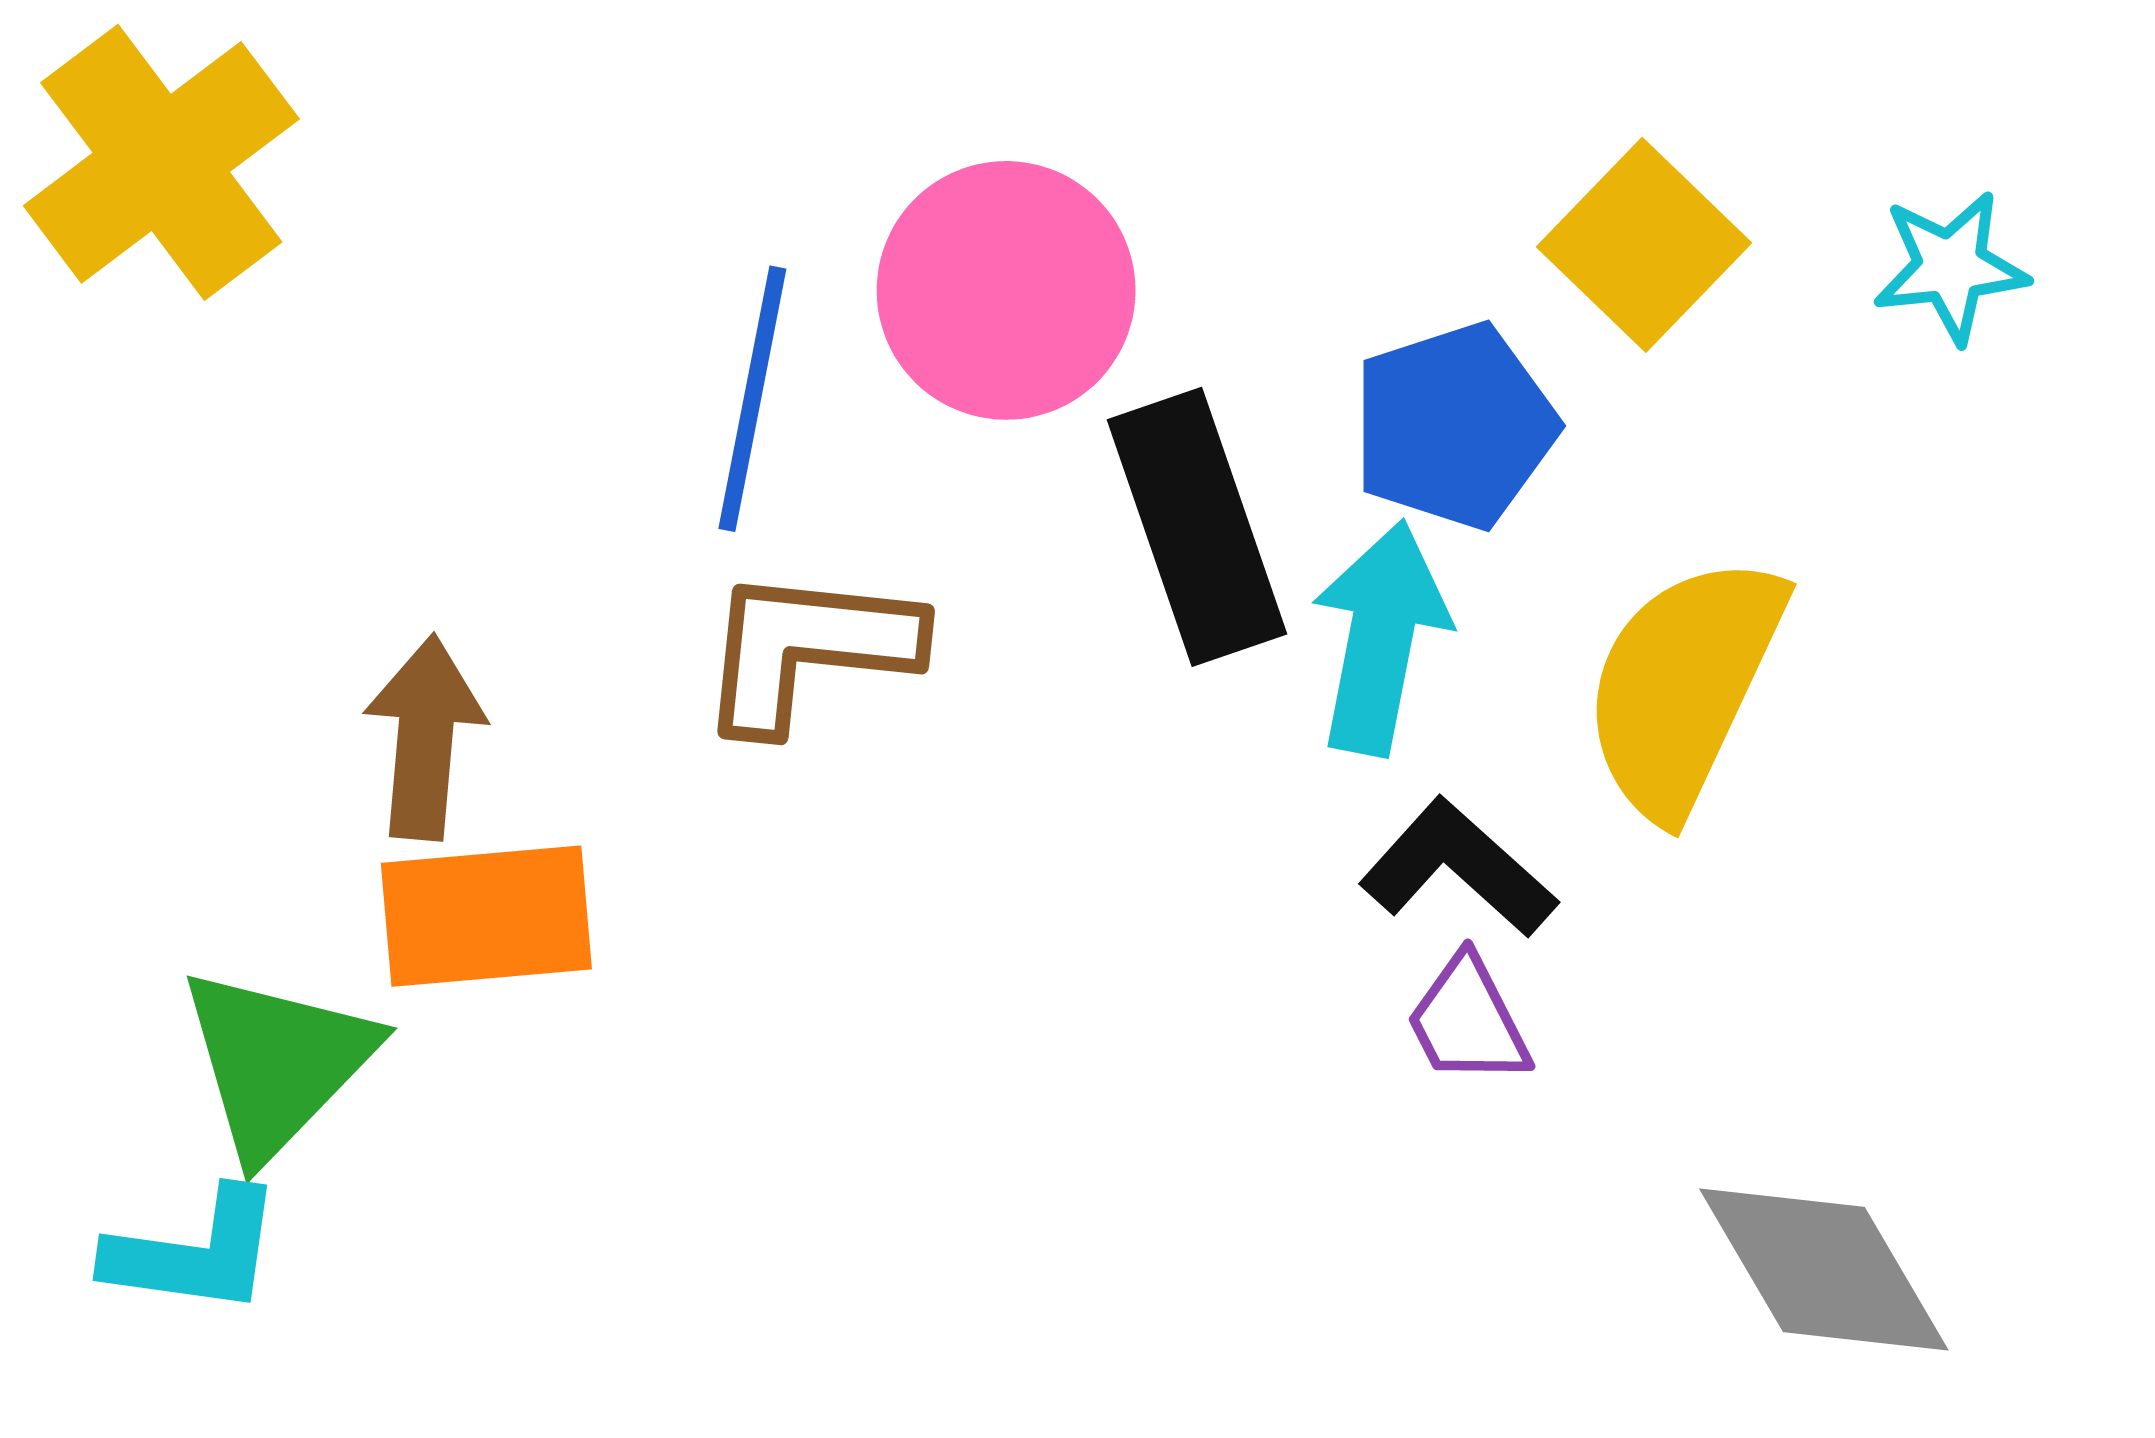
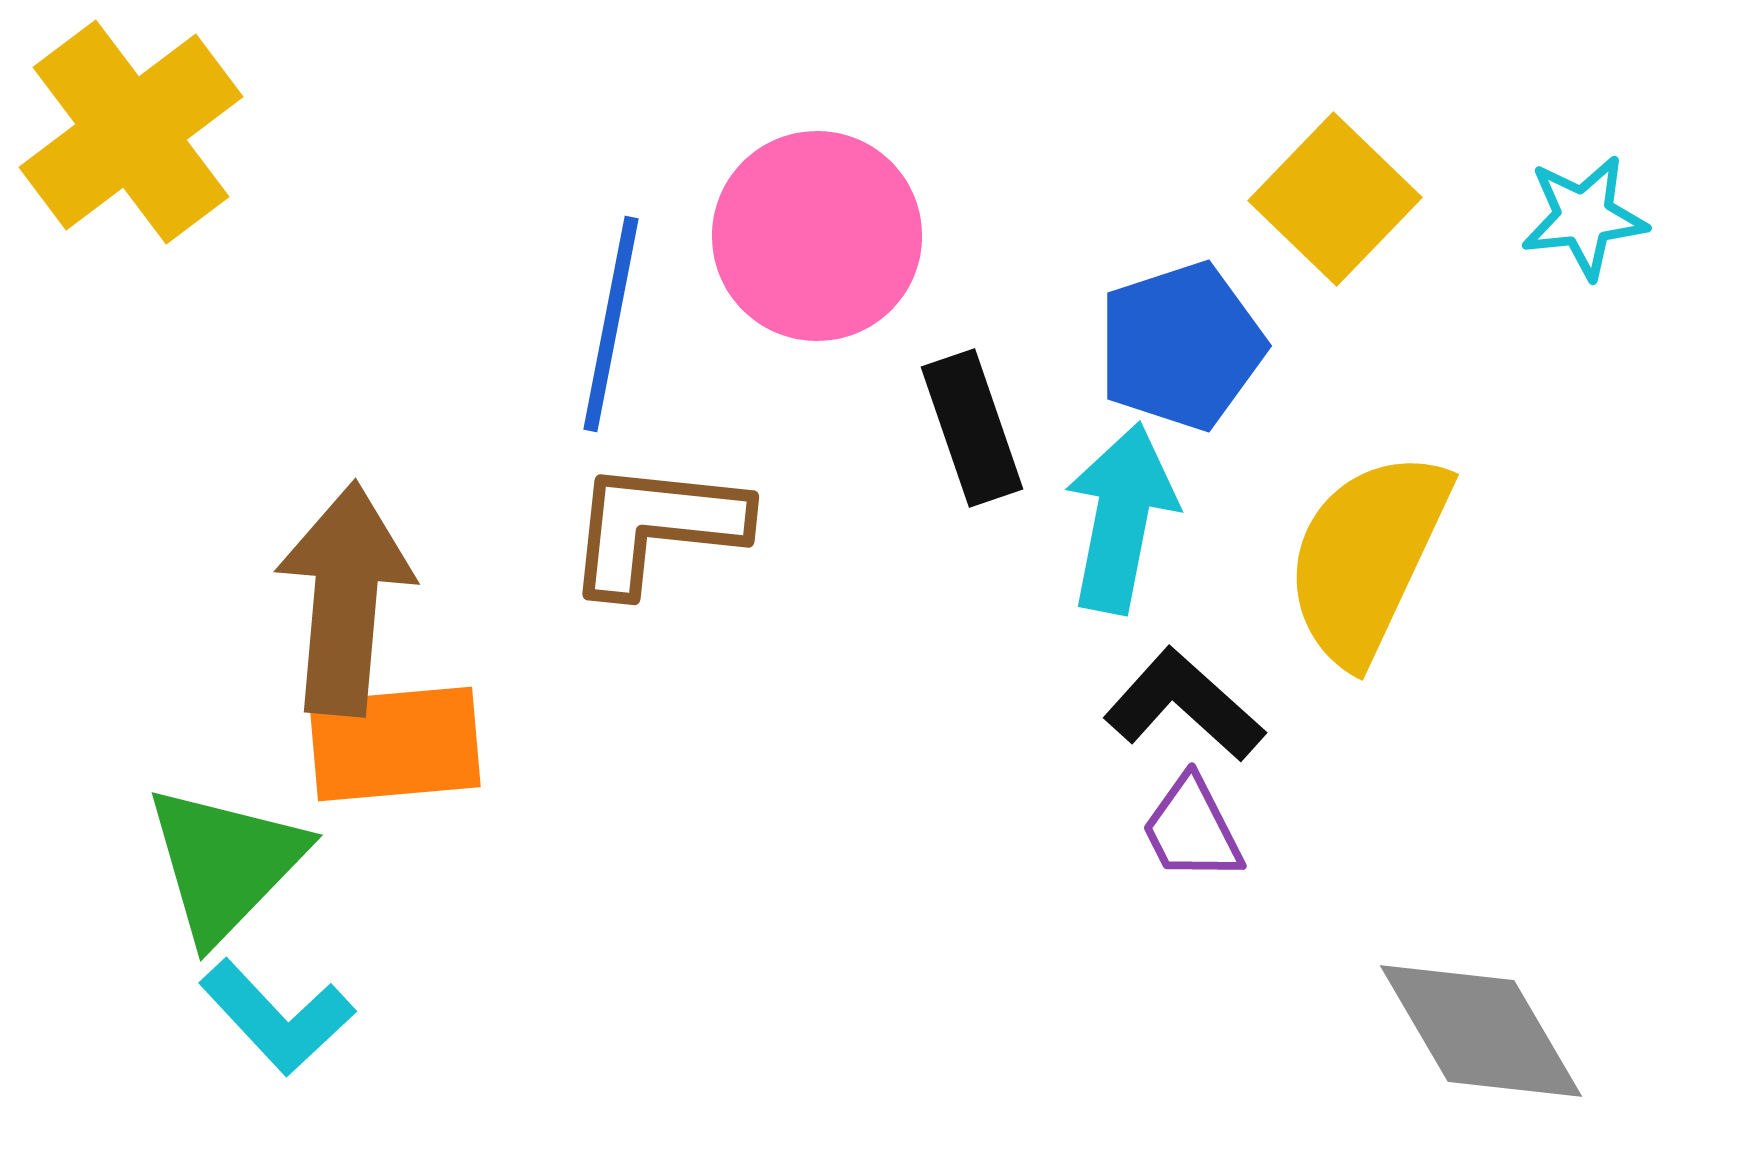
black rectangle: (1197, 527) -> (972, 428), size x0.7
brown arrow: (425, 737) -> (345, 599), size x1.4
cyan L-shape: (195, 1252) -> (277, 1017), moved, turned 39

